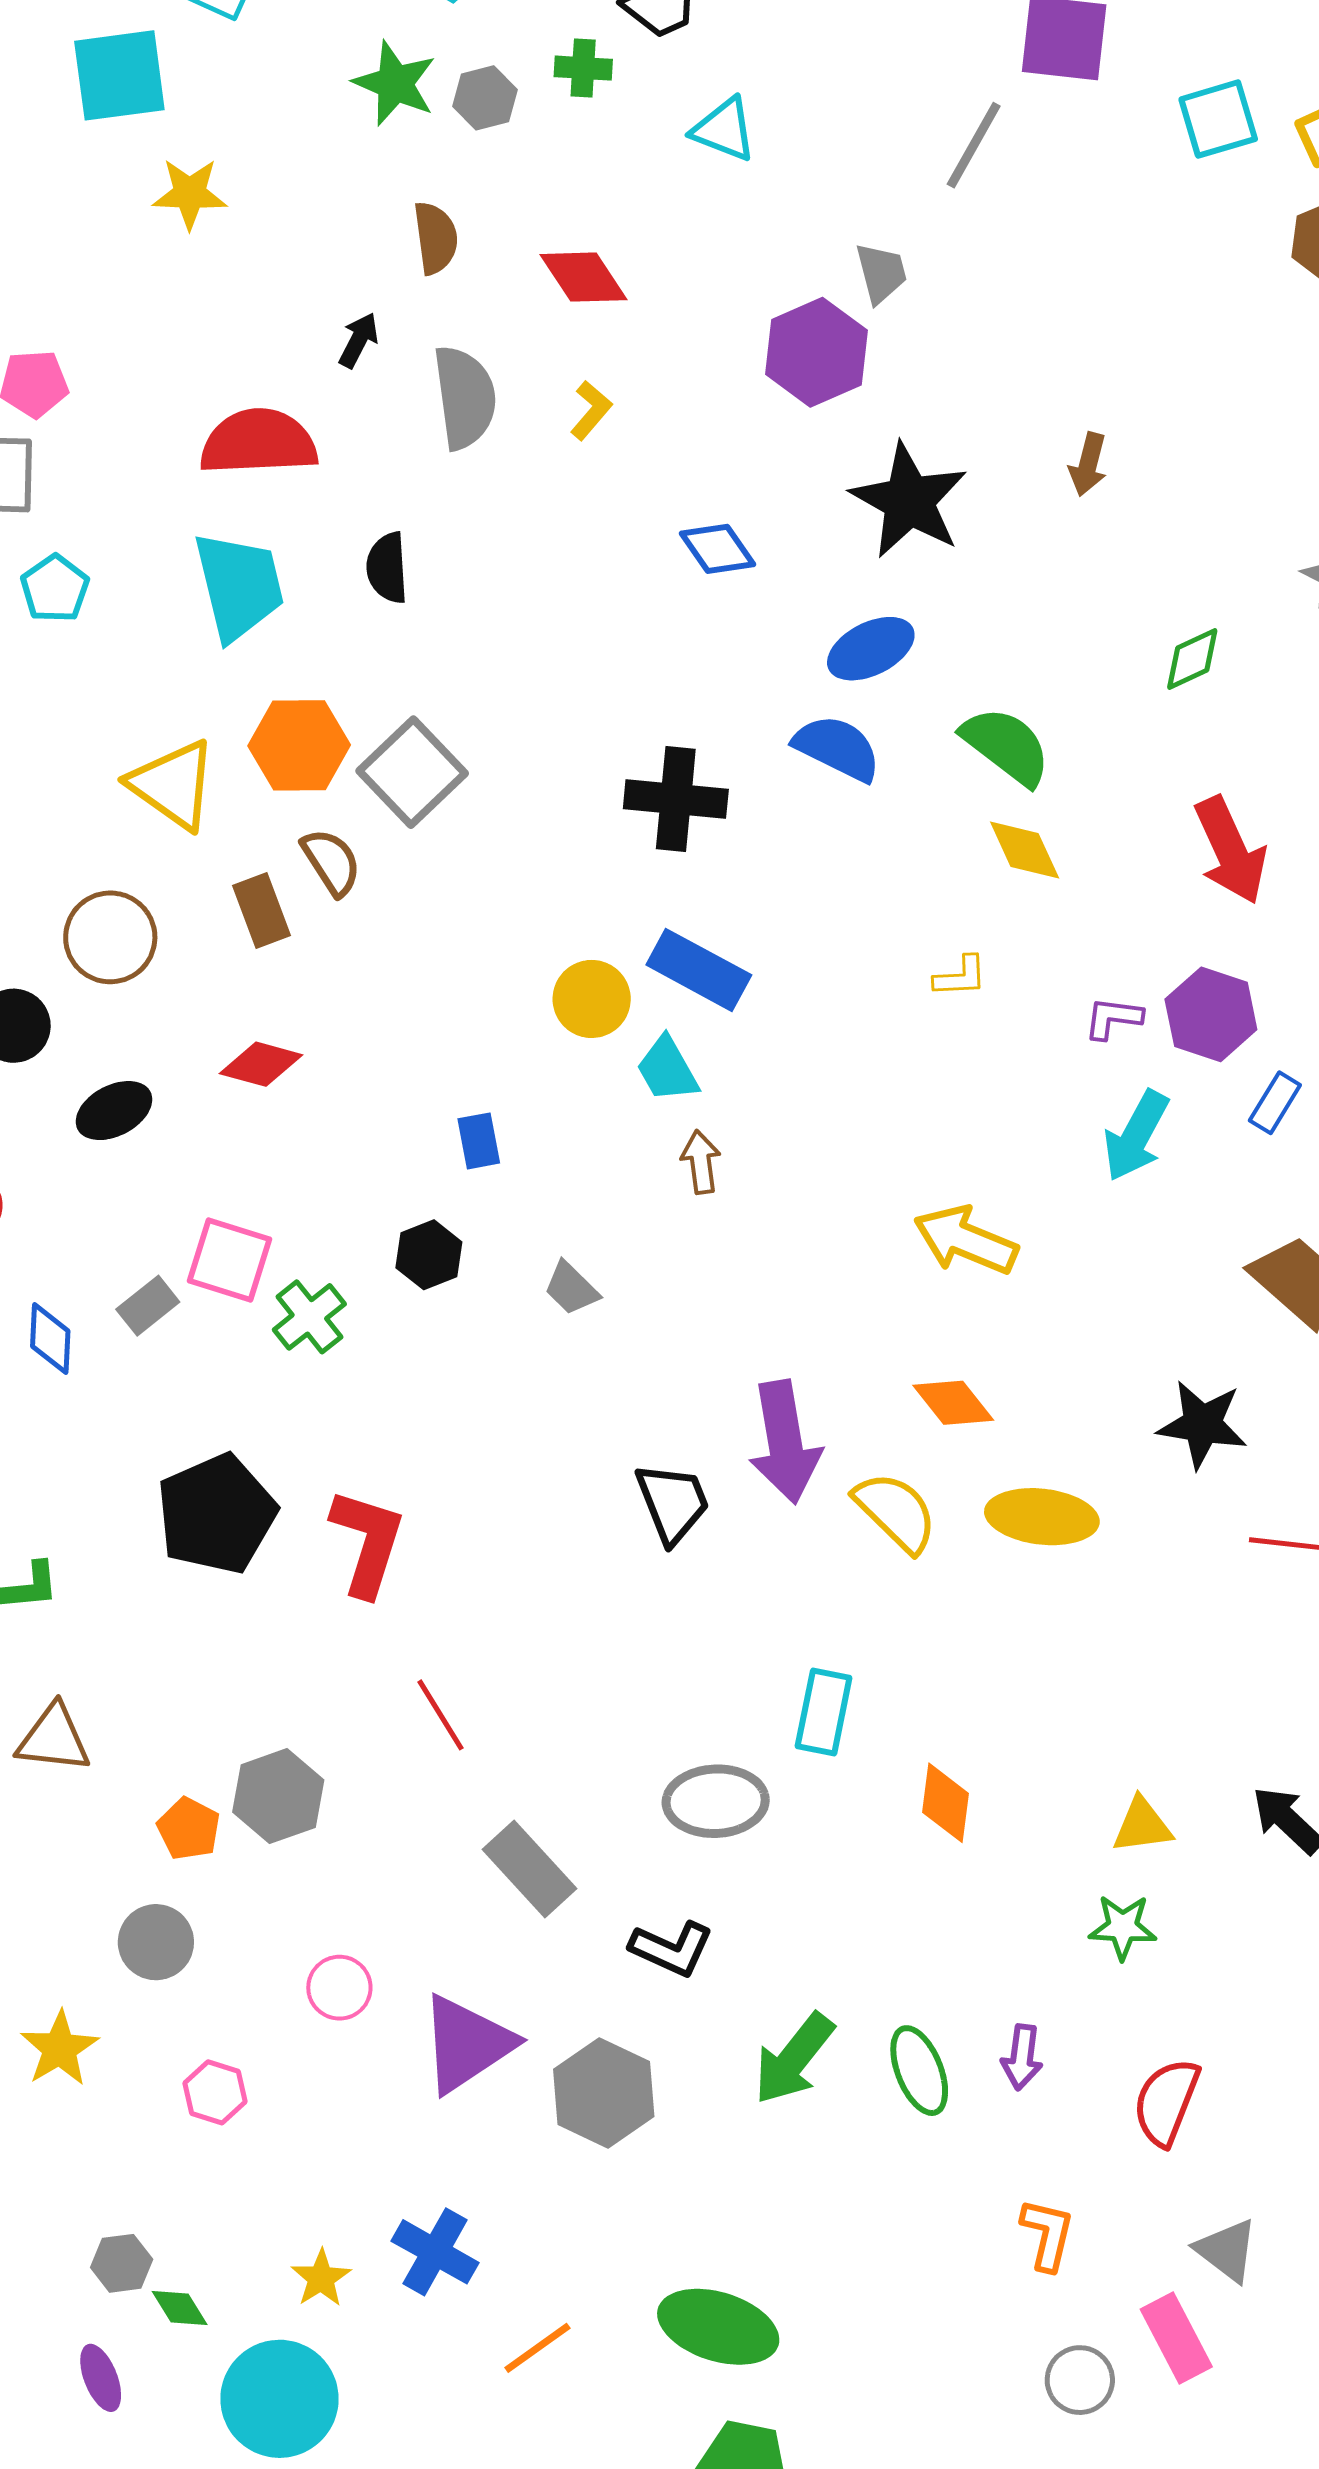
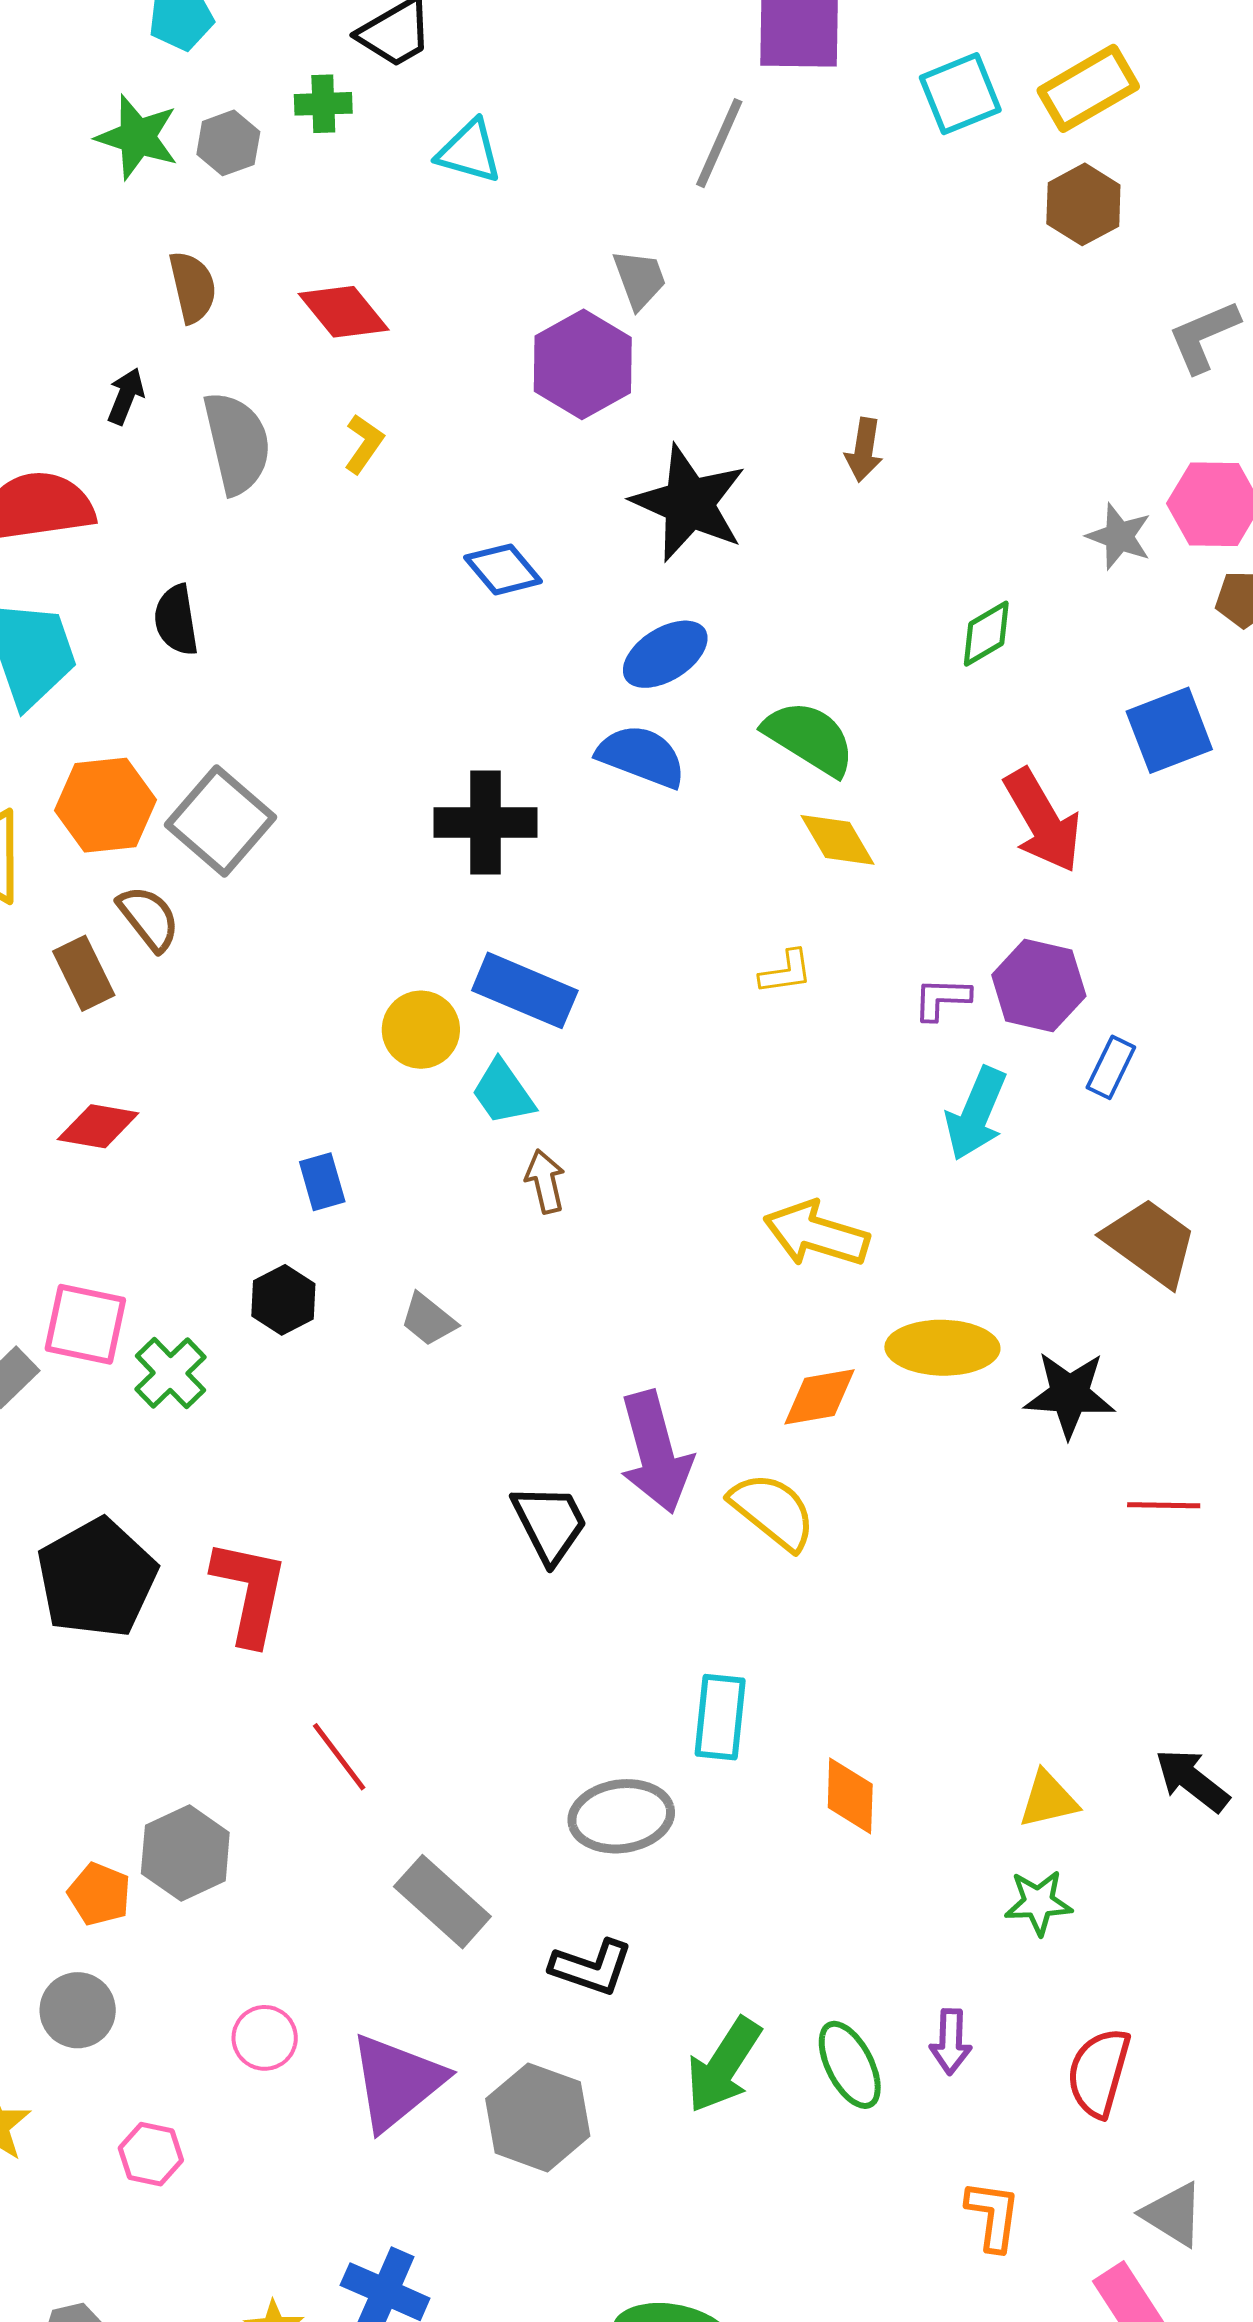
orange diamond: (953, 1403) -> (820, 1397), turned -56
yellow ellipse: (1042, 1517) -> (942, 1348), moved

